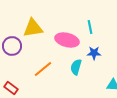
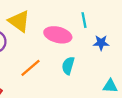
yellow triangle: (33, 28) -> (19, 21), turned 45
blue star: (94, 53) -> (101, 43), moved

